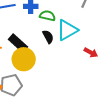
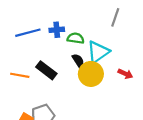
yellow circle: (24, 59) -> (91, 74), moved

